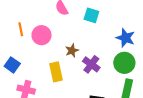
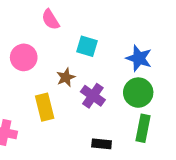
cyan square: (91, 15) -> (87, 46), moved

